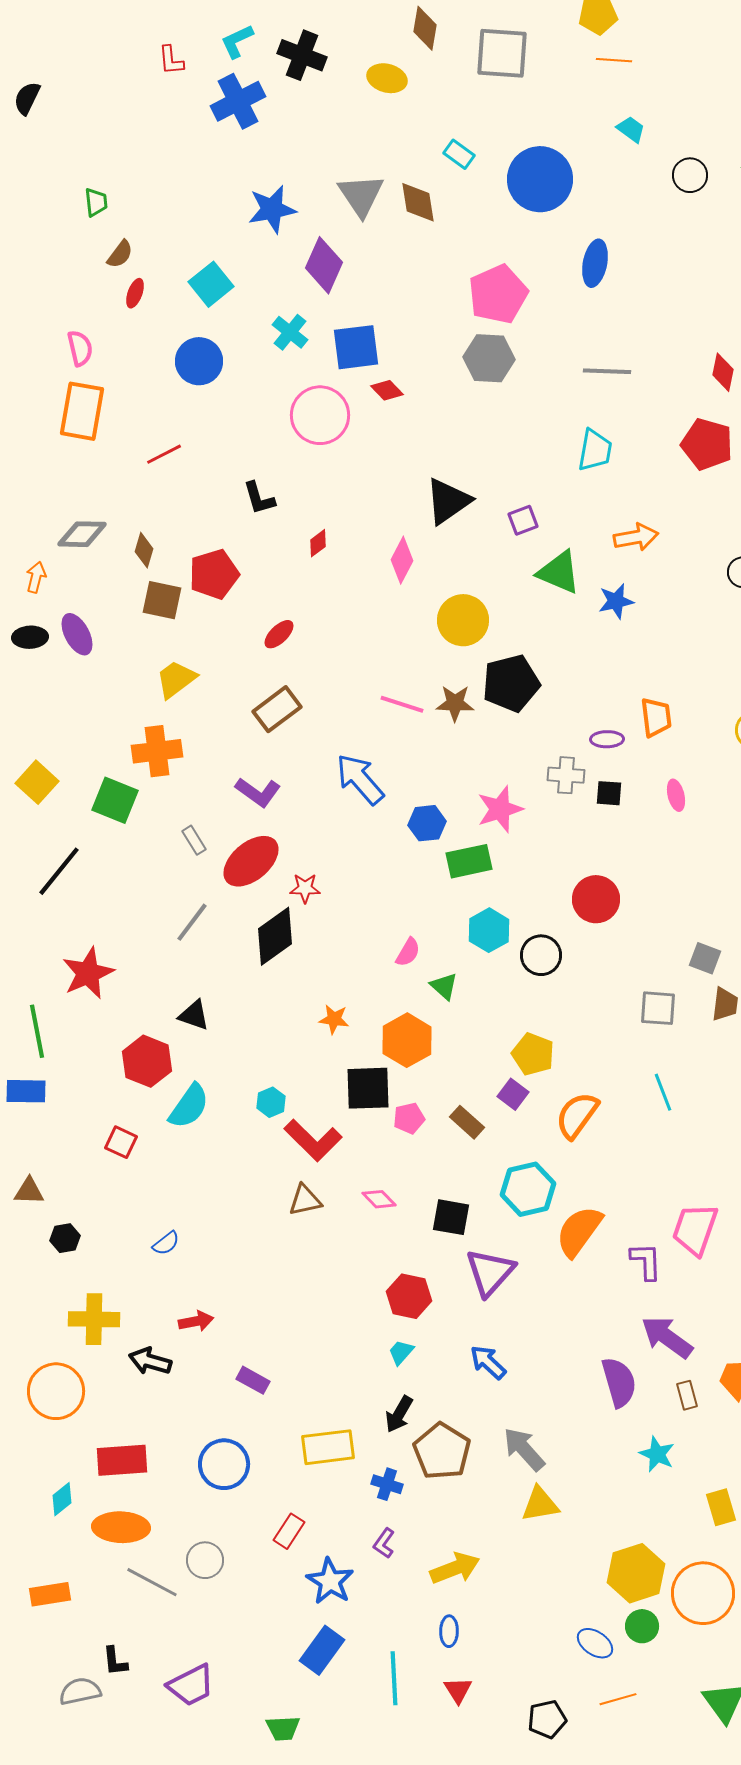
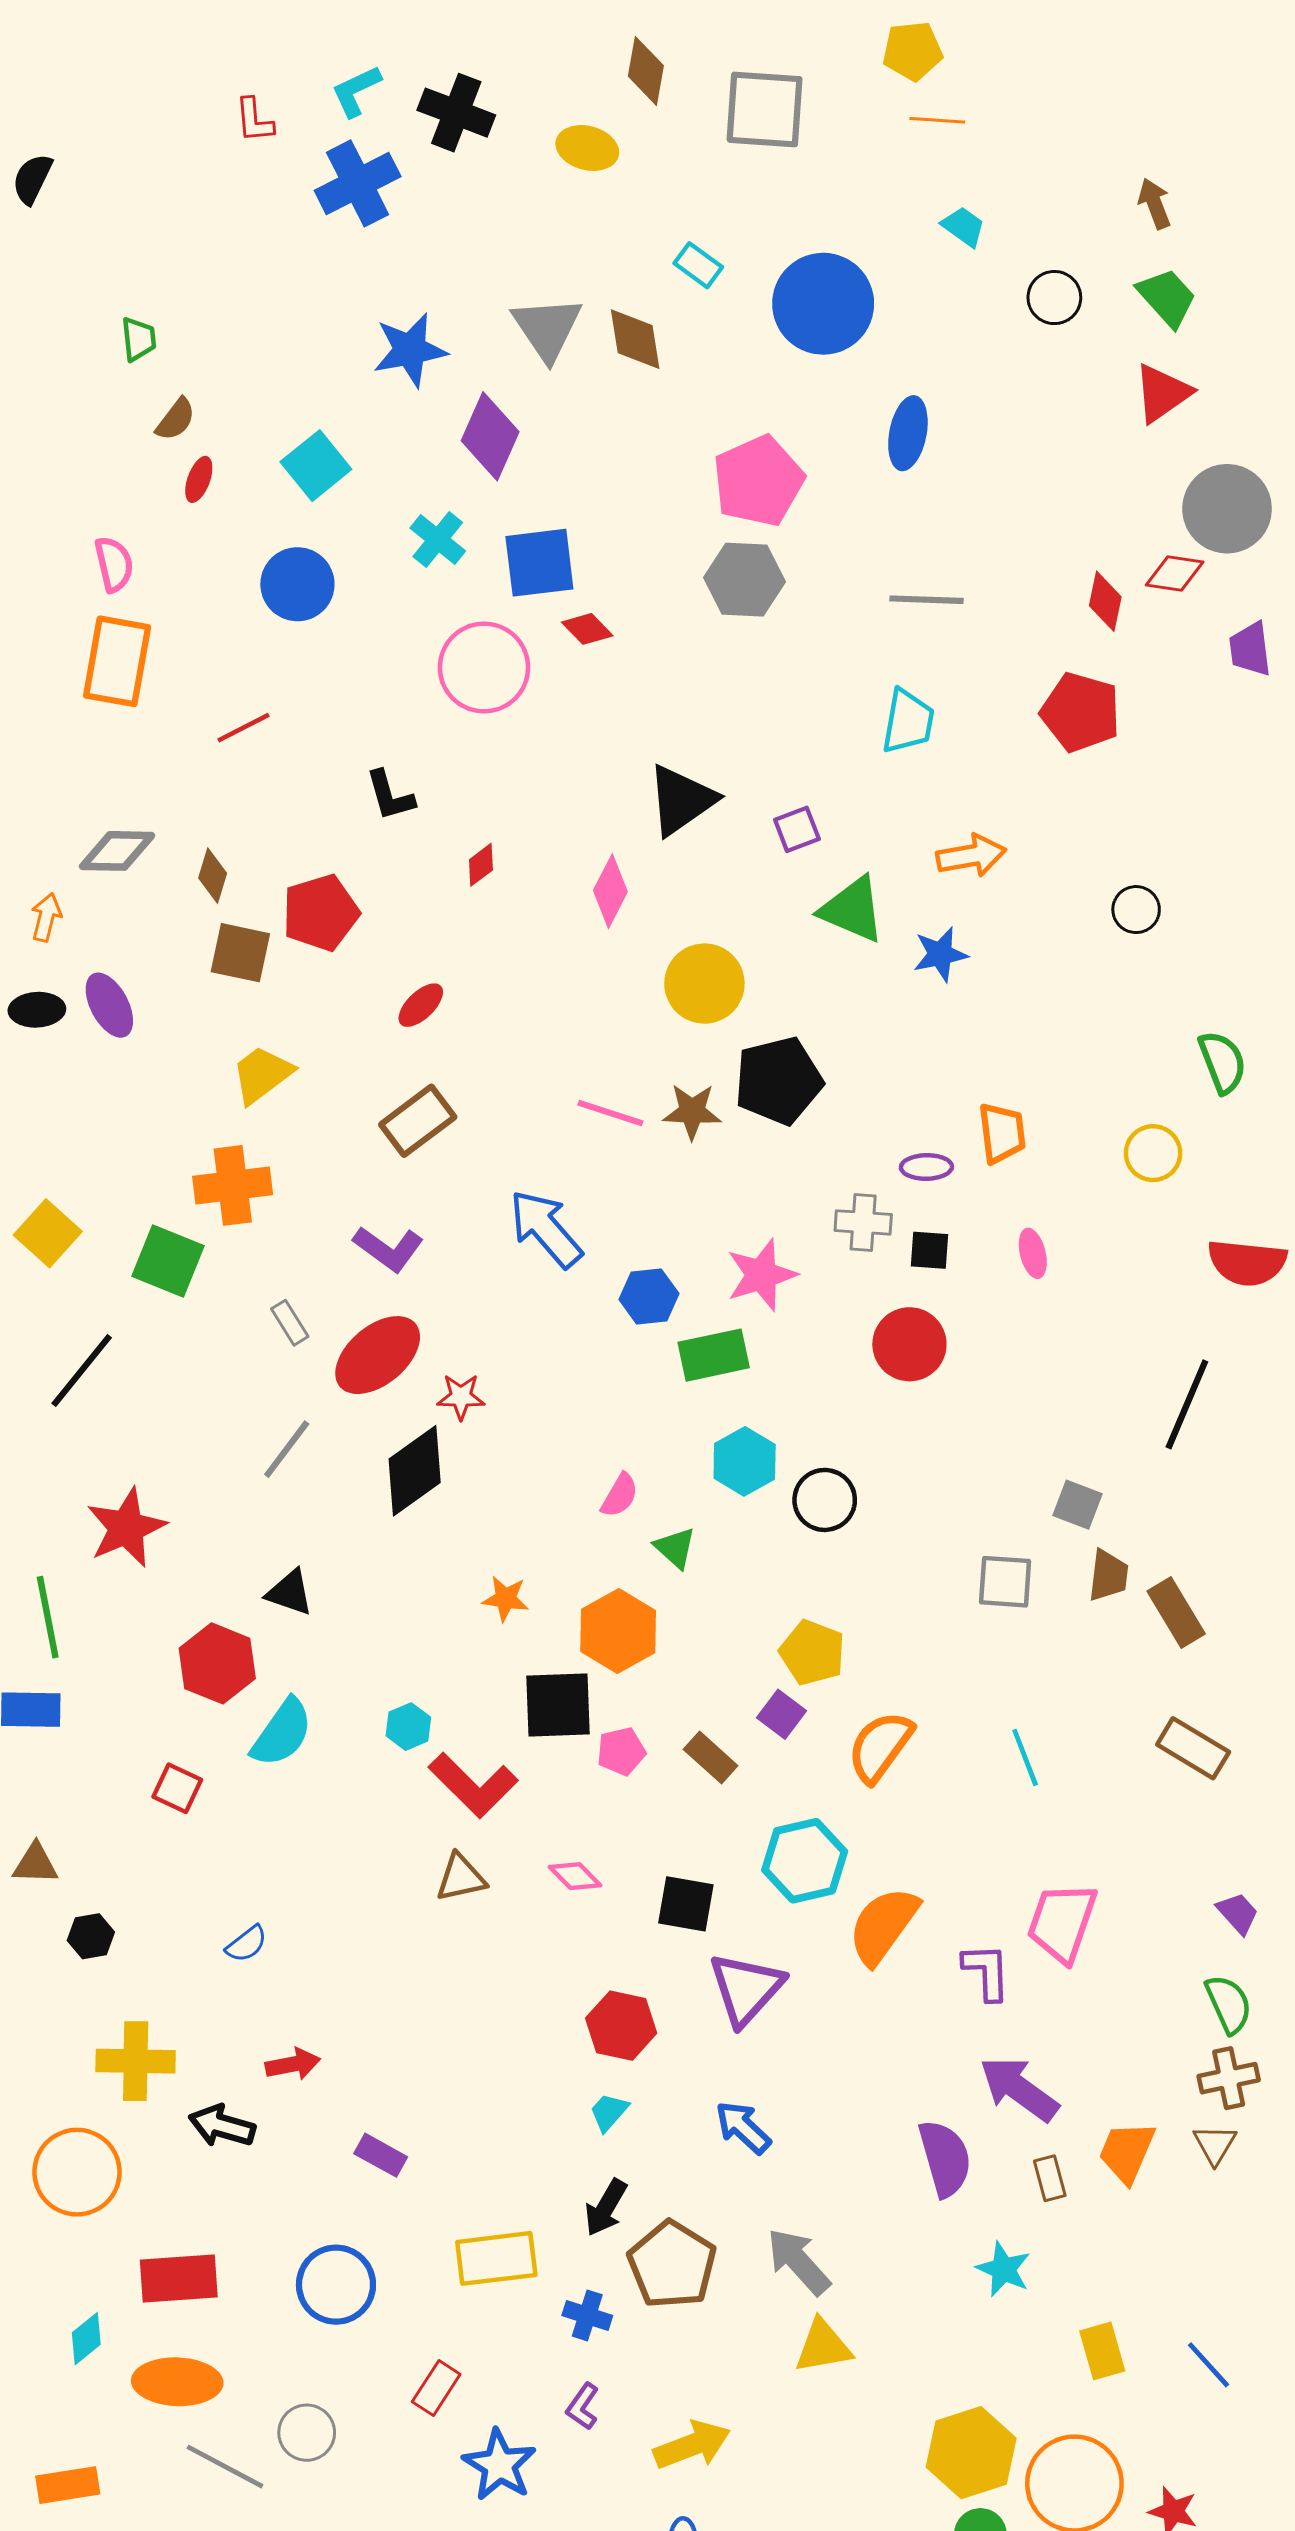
red circle: (596, 899) -> (909, 1344), moved
cyan line: (663, 1092) -> (1025, 1757), moved

